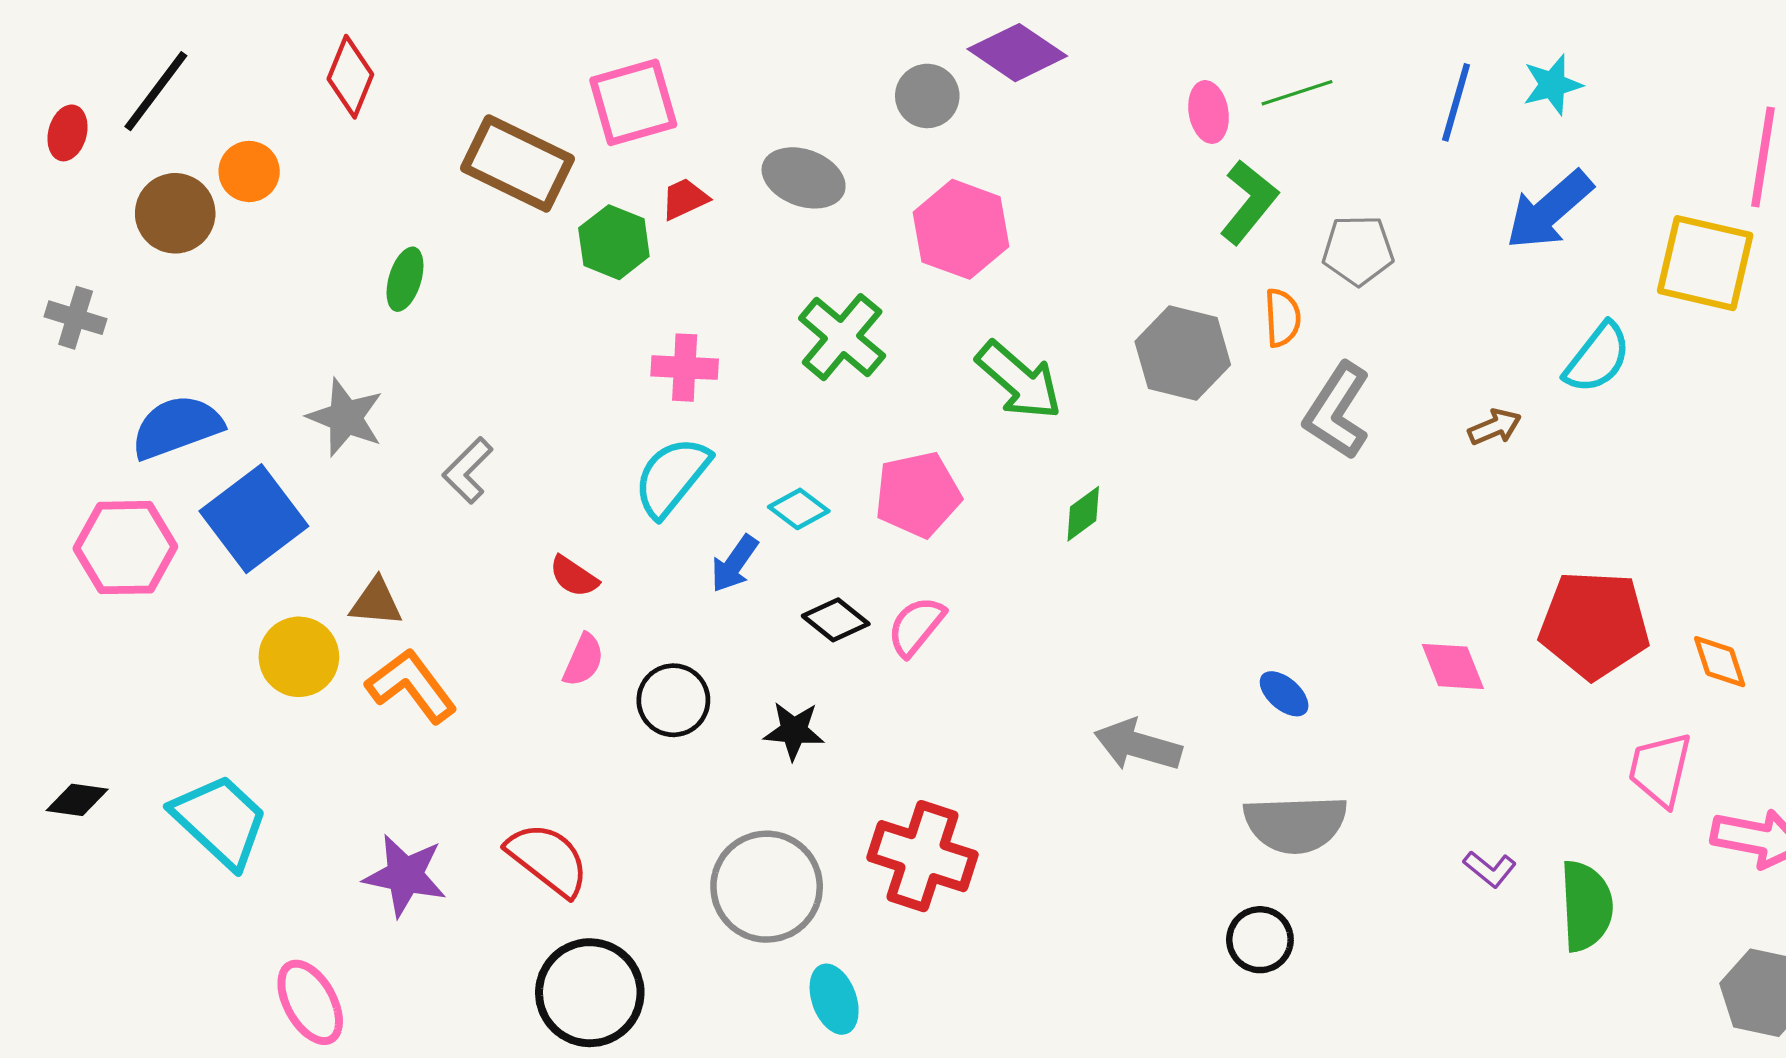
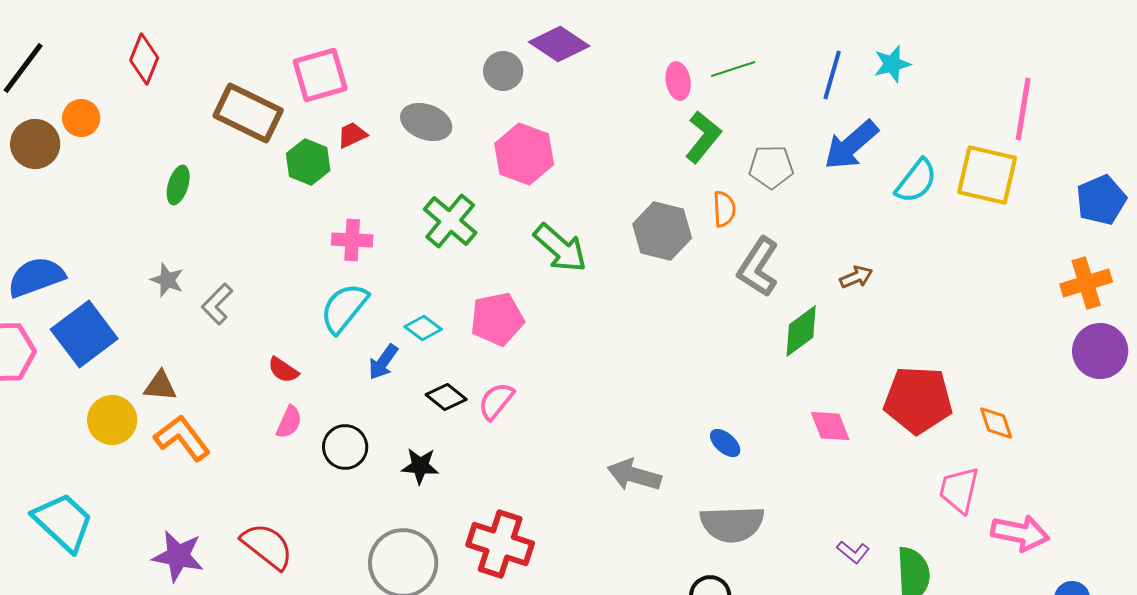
blue arrow: (1549, 210) -> (851, 145), moved
cyan semicircle: (1597, 358) -> (916, 181), moved
gray star: (346, 417) -> (167, 280), moved, size x0.7
green diamond: (1083, 514) -> (801, 331), moved, size x1.5

